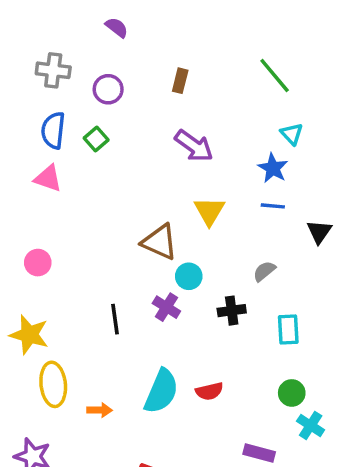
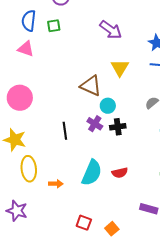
green square: (96, 139) -> (54, 26), turned 32
pink circle: (38, 263) -> (20, 98), size x1.6
black cross: (232, 311) -> (118, 127), moved

